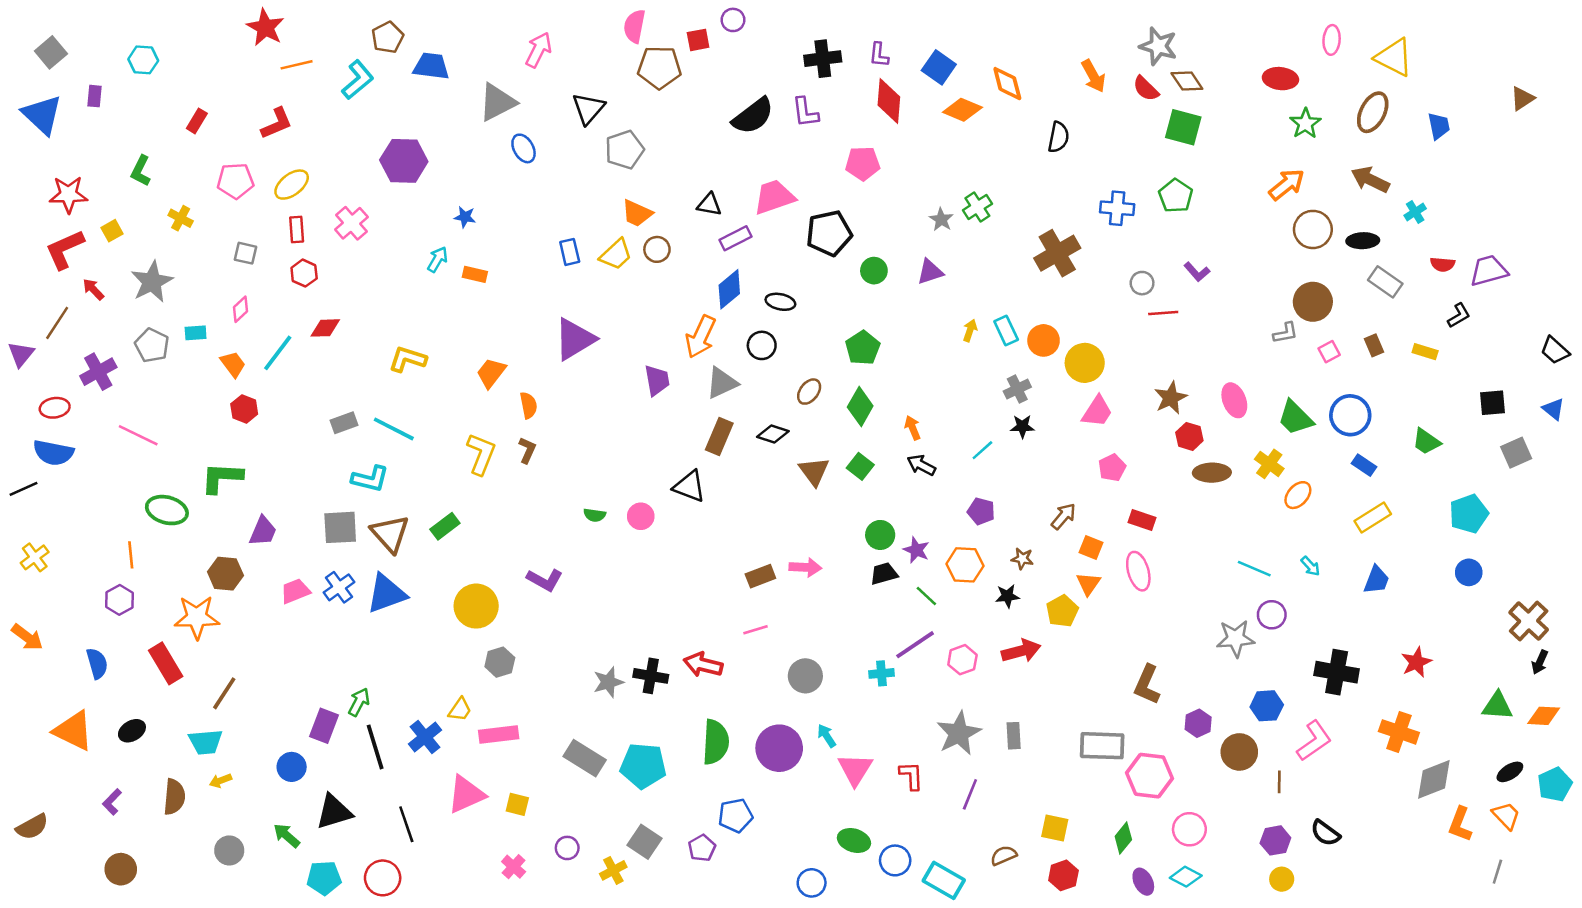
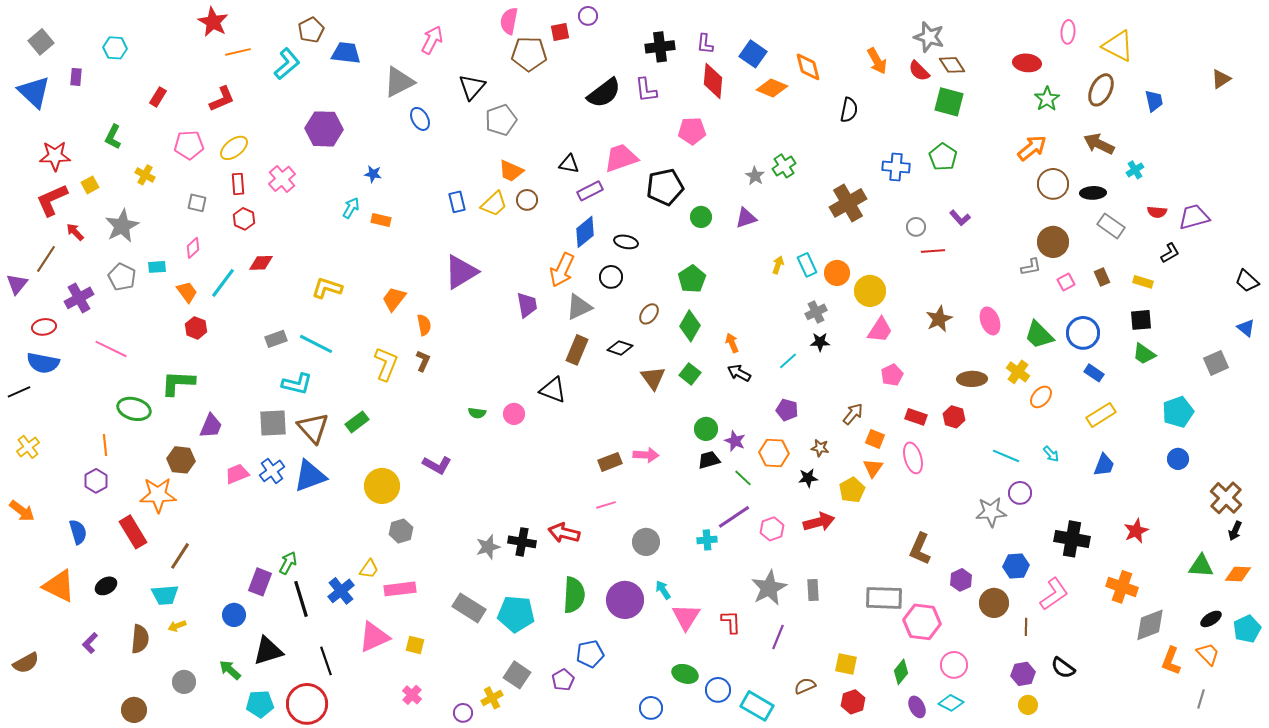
black square: (1492, 403) -> (1141, 320), moved
red hexagon: (1189, 436) -> (954, 417), moved
purple circle: (567, 848) -> (463, 713), moved
brown circle: (121, 869) -> (134, 710), moved
red circle: (383, 878) -> (307, 704), size x1.4

